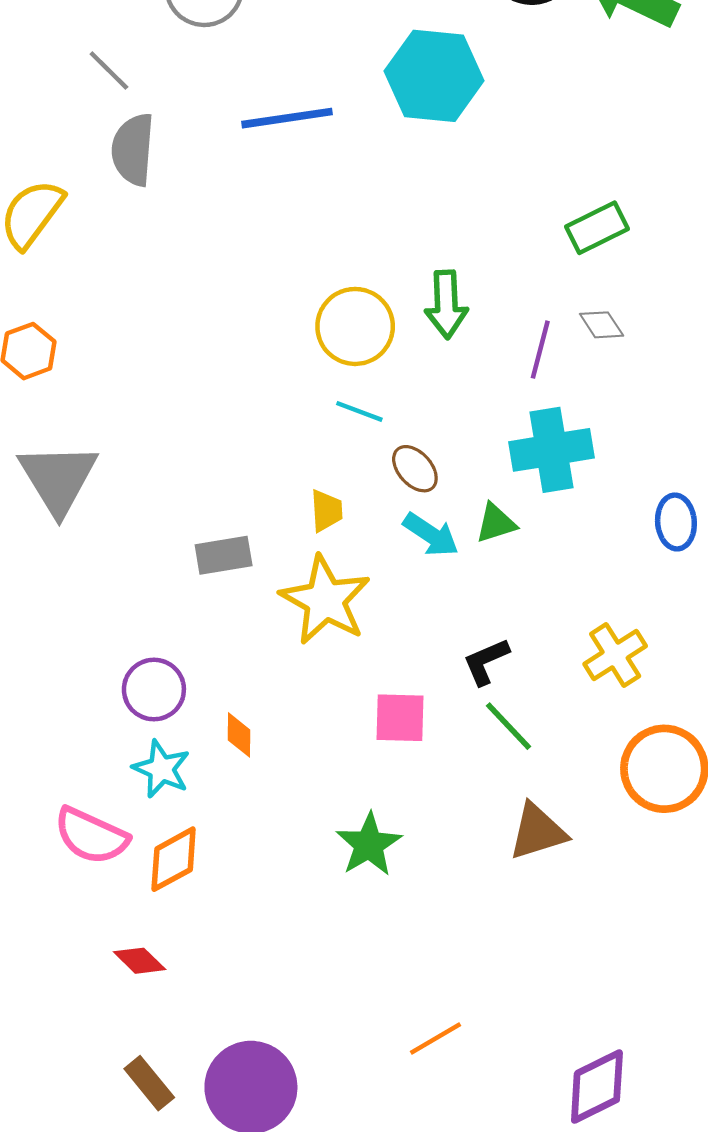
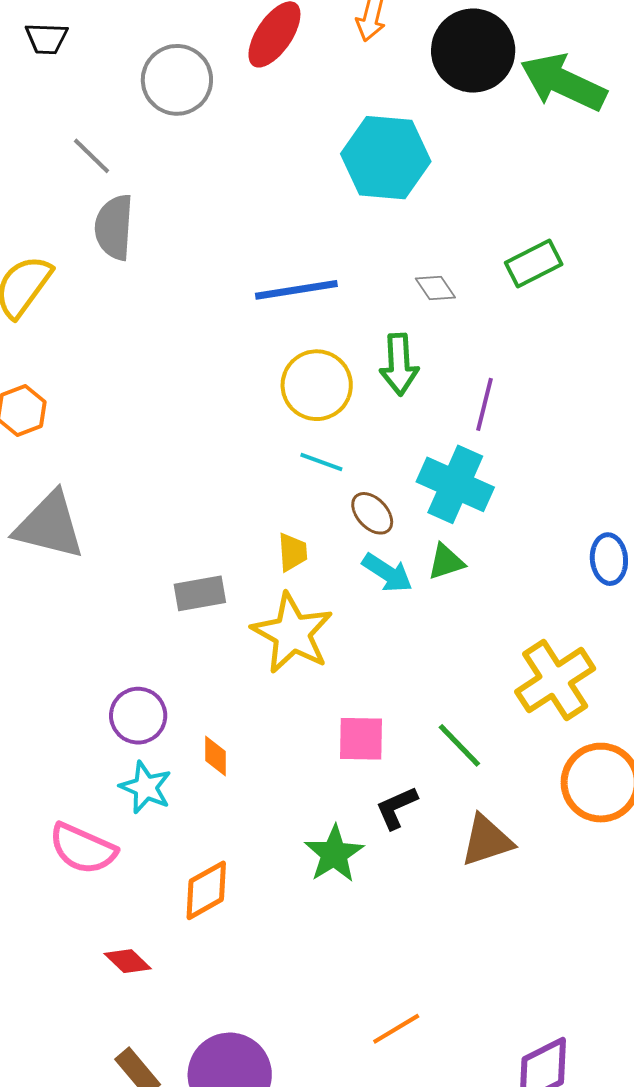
blue line: (287, 118) -> (296, 290), moved
green rectangle: (597, 228) -> (534, 264), moved
gray diamond: (602, 325) -> (435, 288), moved
cyan cross: (552, 450) -> (455, 484), moved, turned 34
gray triangle: (58, 479) -> (49, 526), turned -44
yellow cross: (615, 655) -> (555, 680), size x1.4
black L-shape: (486, 661) -> (396, 808), moved
orange diamond: (174, 859) -> (206, 890), moved

